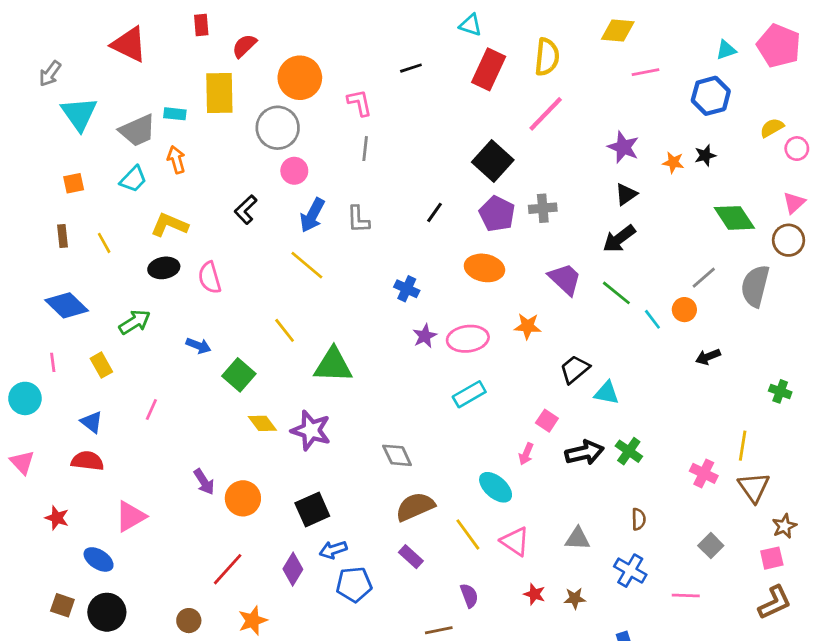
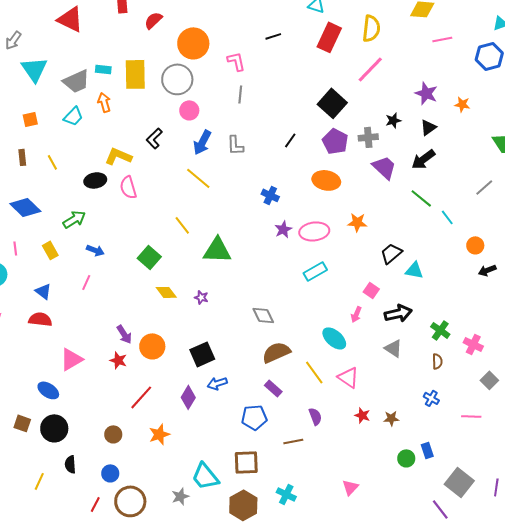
yellow rectangle: (219, 93) -> (135, 74), moved
black star: (705, 155) -> (393, 120), moved
yellow L-shape: (169, 225) -> (118, 156), moved
purple trapezoid: (565, 279) -> (384, 167), moved
orange circle: (684, 310) -> (475, 245), moved
blue arrow: (199, 346) -> (95, 250), moved
black arrow: (708, 357) -> (487, 270), moved
purple star: (311, 430) -> (201, 297), size x0.5
green cross: (629, 451) -> (440, 330), moved
pink cross: (704, 473) -> (473, 344), moved
red star: (57, 518) -> (118, 360), moved
gray triangle: (577, 539) -> (393, 348), moved, turned 30
blue cross: (630, 571) -> (431, 398), size x0.7
blue pentagon: (354, 584) -> (254, 417), moved

